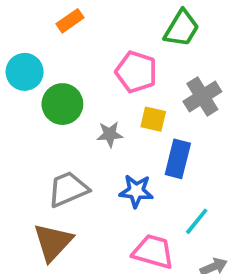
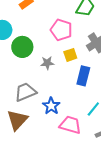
yellow square: (153, 119) -> (70, 55), turned -32
blue star: (136, 191) -> (51, 106), moved, turned 30

